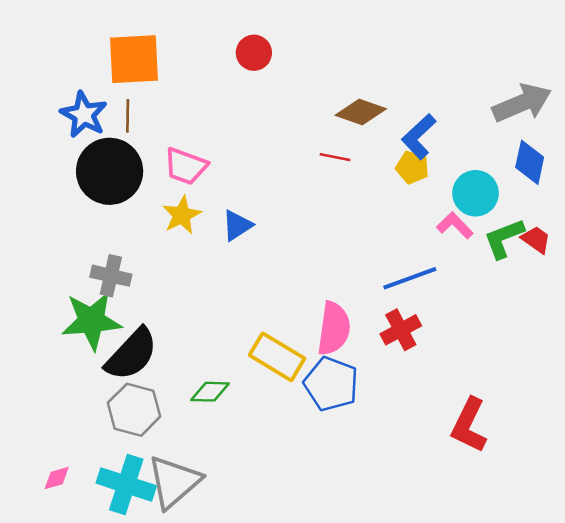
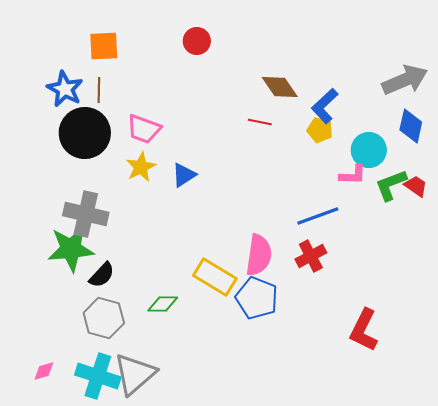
orange square: (134, 59) -> (104, 46), size x0.7
brown diamond: (361, 112) -> (280, 87), turned 36
pink L-shape: (455, 225) -> (353, 175), turned 136
gray cross: (111, 276) -> (86, 214), size x1.4
black semicircle: (131, 354) -> (102, 275), size x0.6

